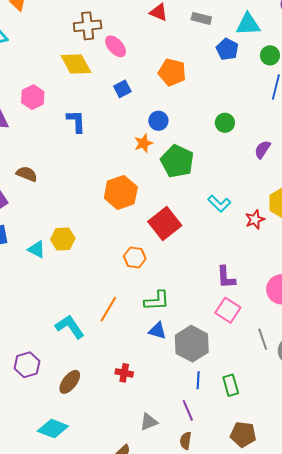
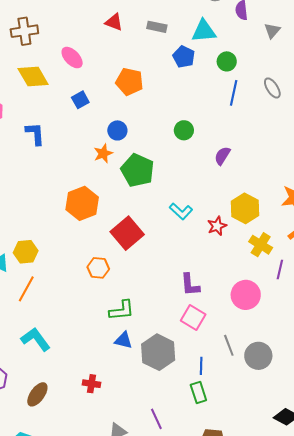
brown cross: (88, 26) -> (24, 31), moved
orange line: (108, 309) -> (26, 289), moved
blue line: (198, 380) -> (201, 366), moved

